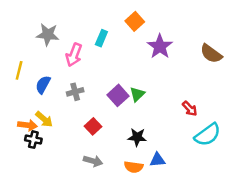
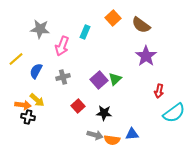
purple star: (160, 46) -> (146, 56), moved
brown semicircle: (211, 54) -> (141, 25), moved
yellow line: (19, 70) -> (16, 59), turned 35
red arrow: (190, 109) -> (159, 91), turned 56
black star: (137, 137) -> (104, 113), moved
gray arrow: (93, 161) -> (95, 135), moved

